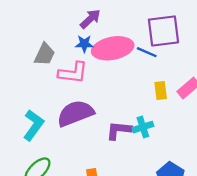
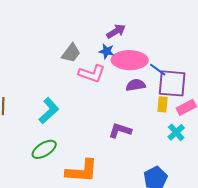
purple square: (163, 31) -> (172, 83), moved
purple semicircle: (75, 113) -> (136, 85), moved, size x0.6
cyan cross: (143, 127) -> (176, 132), moved, turned -36

